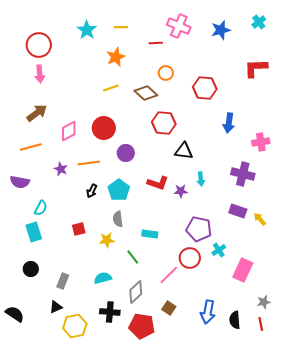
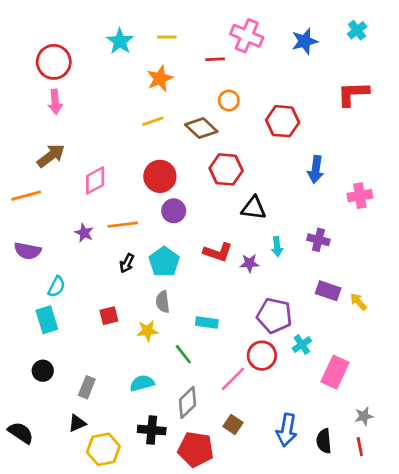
red circle: (104, 128) -> (160, 176), moved
orange line: (31, 147) -> (26, 196), moved
purple cross: (243, 174) -> (318, 240), moved, size x0.7

